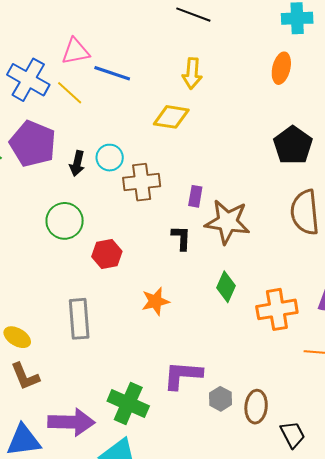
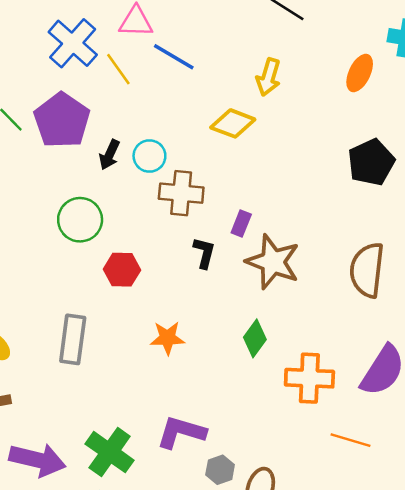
orange ellipse: (281, 68) -> (360, 73), moved
black pentagon: (293, 145) -> (371, 162), moved
black L-shape: (181, 238) -> (204, 253), moved

